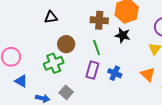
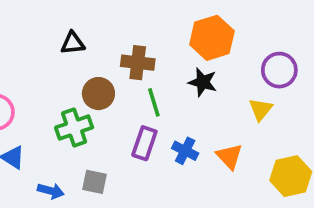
brown cross: (99, 20) -> (138, 63), moved
orange triangle: (148, 74) -> (229, 156), moved
gray square: (66, 92) -> (95, 182), turned -32

